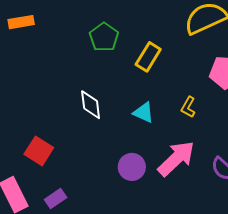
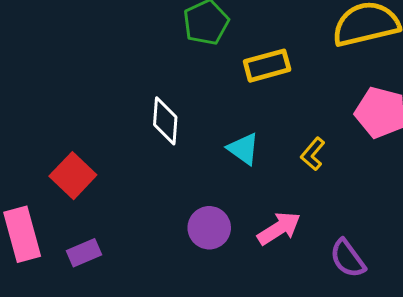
yellow rectangle: (148, 57) -> (267, 66), turned 32
pink arrow: (176, 159) -> (279, 228), size x0.7

